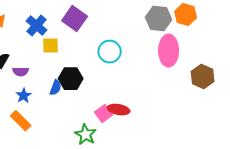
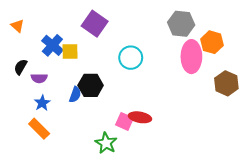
orange hexagon: (186, 15) -> (212, 42), moved
blue cross: (37, 26) -> (52, 45), moved
pink square: (104, 114) -> (125, 121), turned -30

